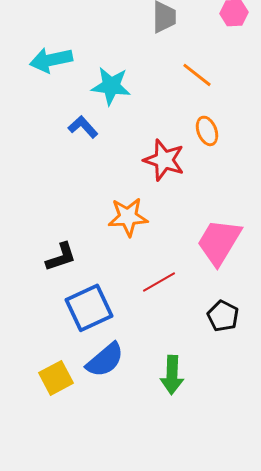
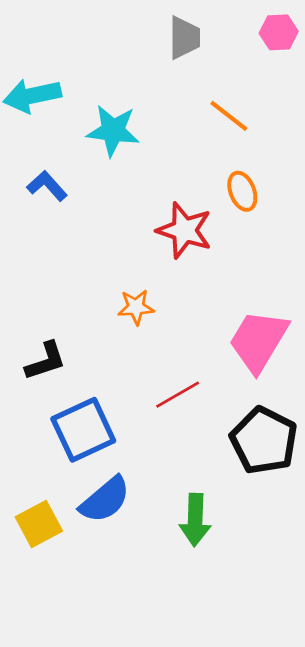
blue L-shape: (83, 127) -> (47, 186), moved
orange star: (128, 217) -> (136, 307), size x0.7
black pentagon: (223, 316) -> (264, 440), size x1.6

